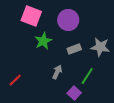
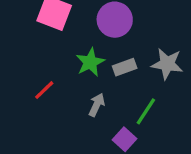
green star: (43, 41) -> (90, 62), moved
red line: (15, 80) -> (44, 90), moved

